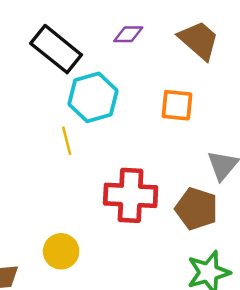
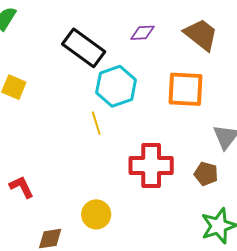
orange square: (177, 105) -> (186, 89), size x1.4
brown pentagon: (196, 209) -> (206, 174), size x0.7

